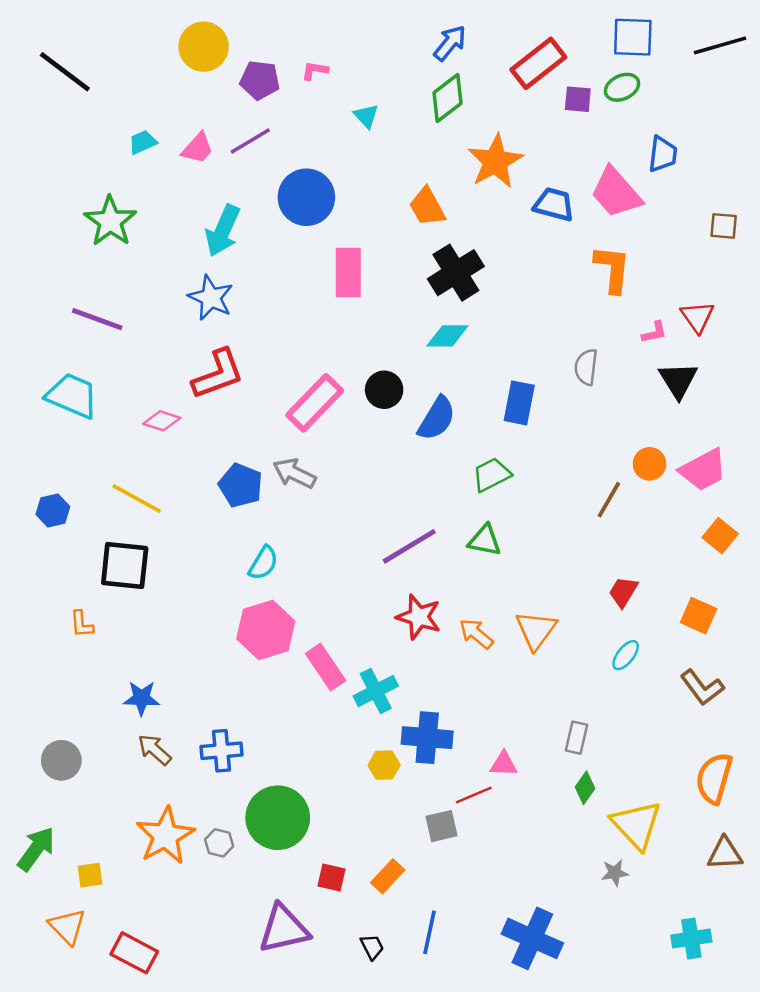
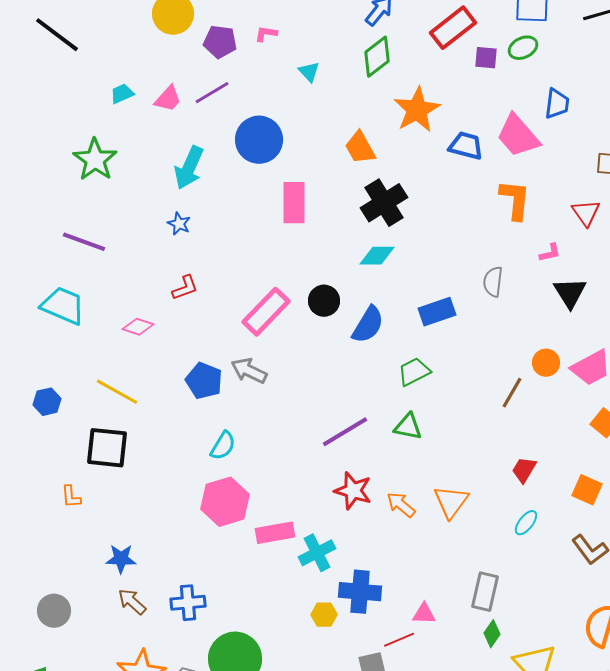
blue star: (211, 298) -> (179, 224), size x0.6
red triangle: (697, 317) -> (586, 213), moved
red L-shape: (218, 374) -> (185, 288), size x0.6
blue rectangle: (519, 403) -> (437, 312), turned 60
pink rectangle: (326, 667) -> (275, 533), turned -66
gray rectangle: (577, 738) -> (485, 592), size x1.4

